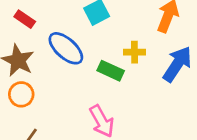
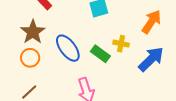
blue ellipse: (66, 48) -> (68, 48), moved

